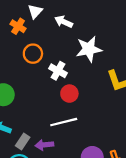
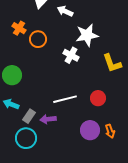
orange cross: (18, 26) -> (19, 28), moved
white cross: (58, 71) -> (71, 55), moved
red circle: (69, 94) -> (98, 98), moved

